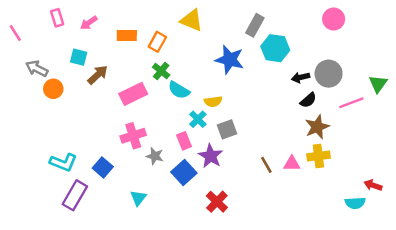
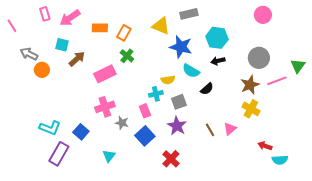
yellow triangle: (192, 20) -> (161, 26), moved
pink arrow: (89, 23) -> (70, 18), size x1.5
gray rectangle: (255, 25) -> (189, 14), moved, turned 48
black arrow: (301, 77) -> (218, 61), moved
cyan semicircle: (179, 90) -> (191, 71), moved
black semicircle: (308, 100) -> (207, 89), moved
cyan cross: (198, 119) -> (156, 94), turned 32
brown star: (317, 127) -> (250, 85), moved
purple star: (211, 156) -> (177, 126), moved
yellow cross: (318, 156) -> (251, 109), moved, turned 36
pink triangle: (292, 164) -> (230, 129), turned -40
red arrow: (373, 185) -> (265, 146), moved

